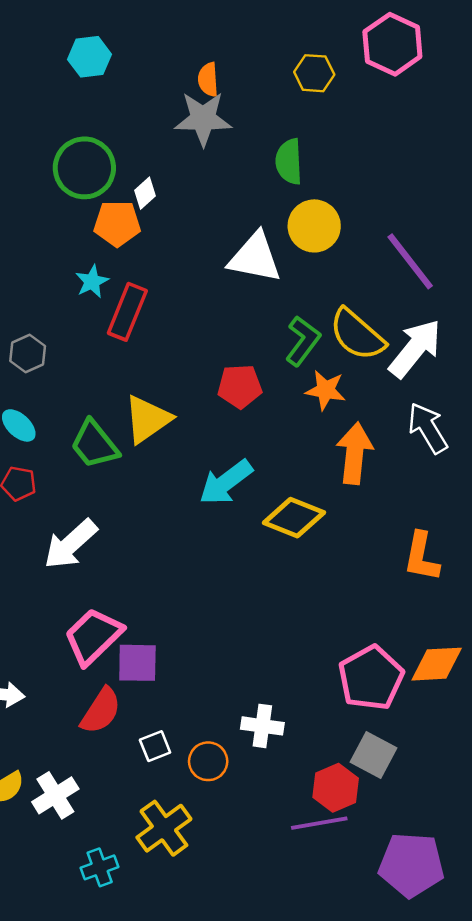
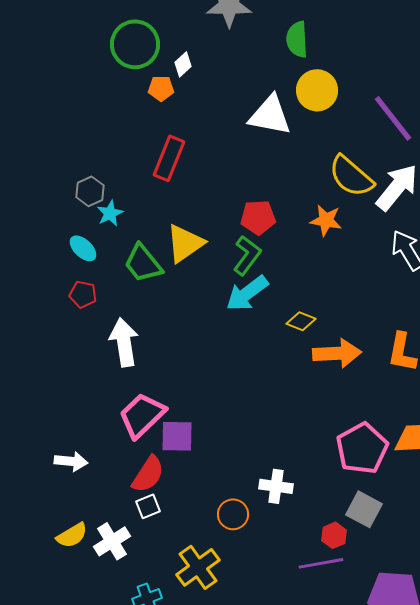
orange pentagon: (117, 223) -> (161, 88), size x0.7
cyan star: (92, 282) -> (110, 213), moved
green L-shape: (303, 341) -> (247, 255), moved
orange arrow: (355, 453) -> (337, 353), moved, turned 81
yellow diamond: (294, 518) -> (301, 321), size x0.6
white arrow: (71, 544) -> (124, 342), turned 123
white square: (155, 746) -> (148, 506), moved
red hexagon: (336, 788) -> (334, 535), size x0.7

